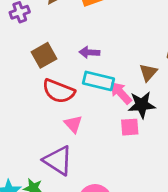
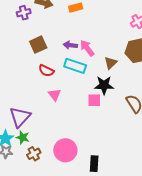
red semicircle: (59, 91) -> (46, 71), size x0.7
pink arrow: (121, 93) -> (87, 48), moved
purple triangle: (58, 160) -> (20, 117), moved, turned 35

